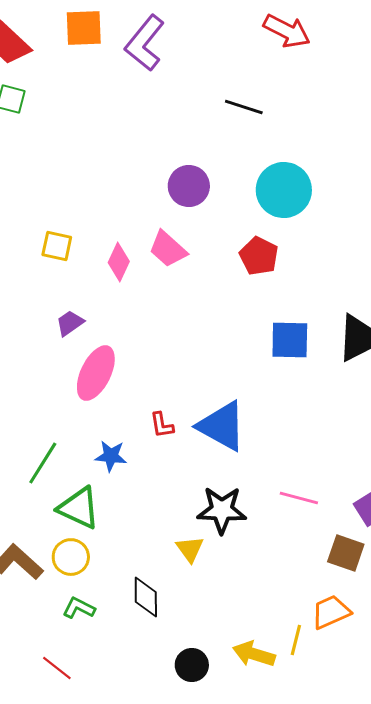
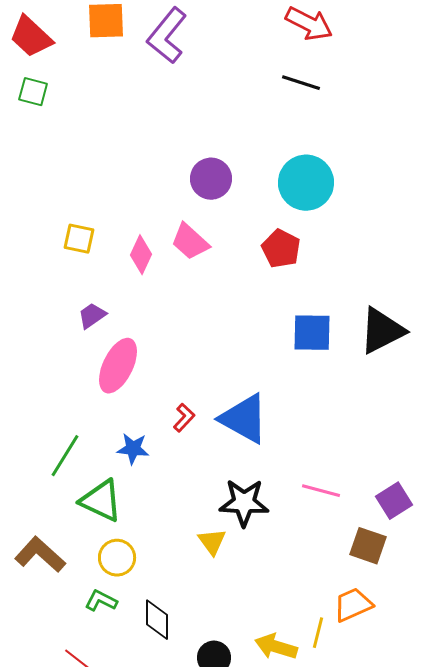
black line: (244, 107) -> (301, 83), moved
red L-shape: (162, 425) -> (184, 418), turned -128
yellow circle: (71, 557) -> (117, 558), moved
black diamond: (146, 597) -> (157, 620), moved

